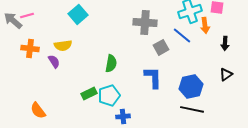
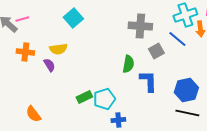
green semicircle: (111, 63) -> (128, 64), moved

